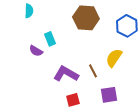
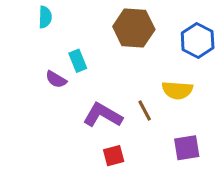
yellow semicircle: (114, 58) -> (177, 90), turned -120
purple square: (109, 95) -> (187, 148), moved

